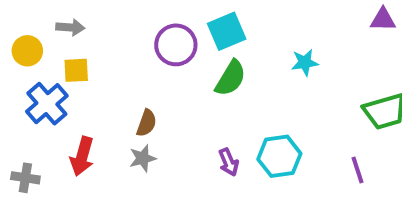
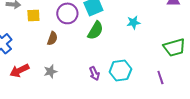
yellow square: (76, 70) -> (33, 15), moved
brown semicircle: (147, 123) -> (52, 38), moved
red arrow: (82, 156) -> (19, 70), turned 48

